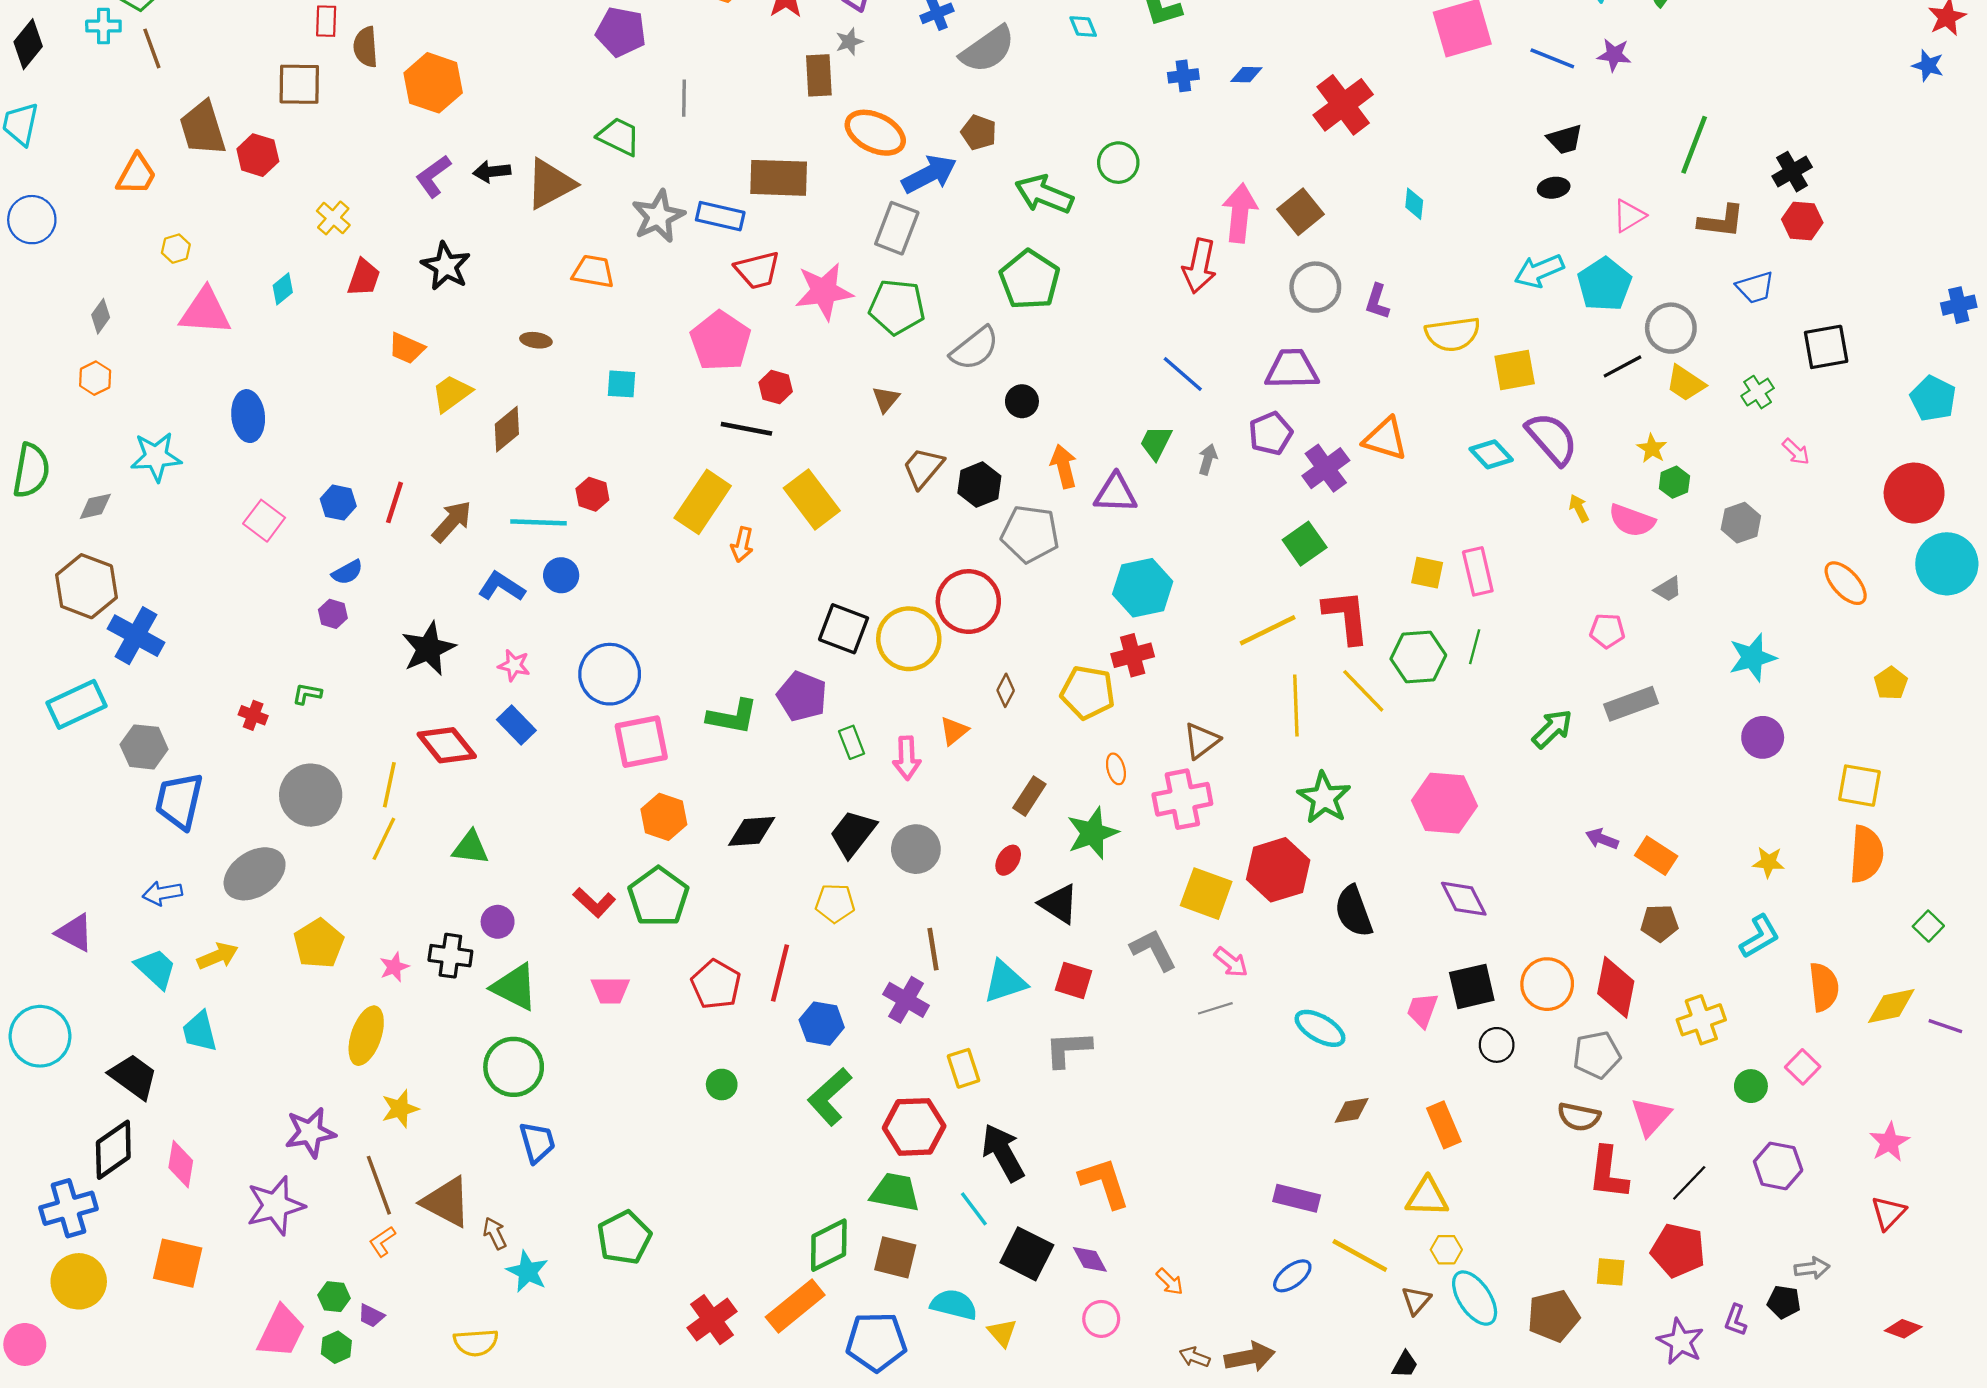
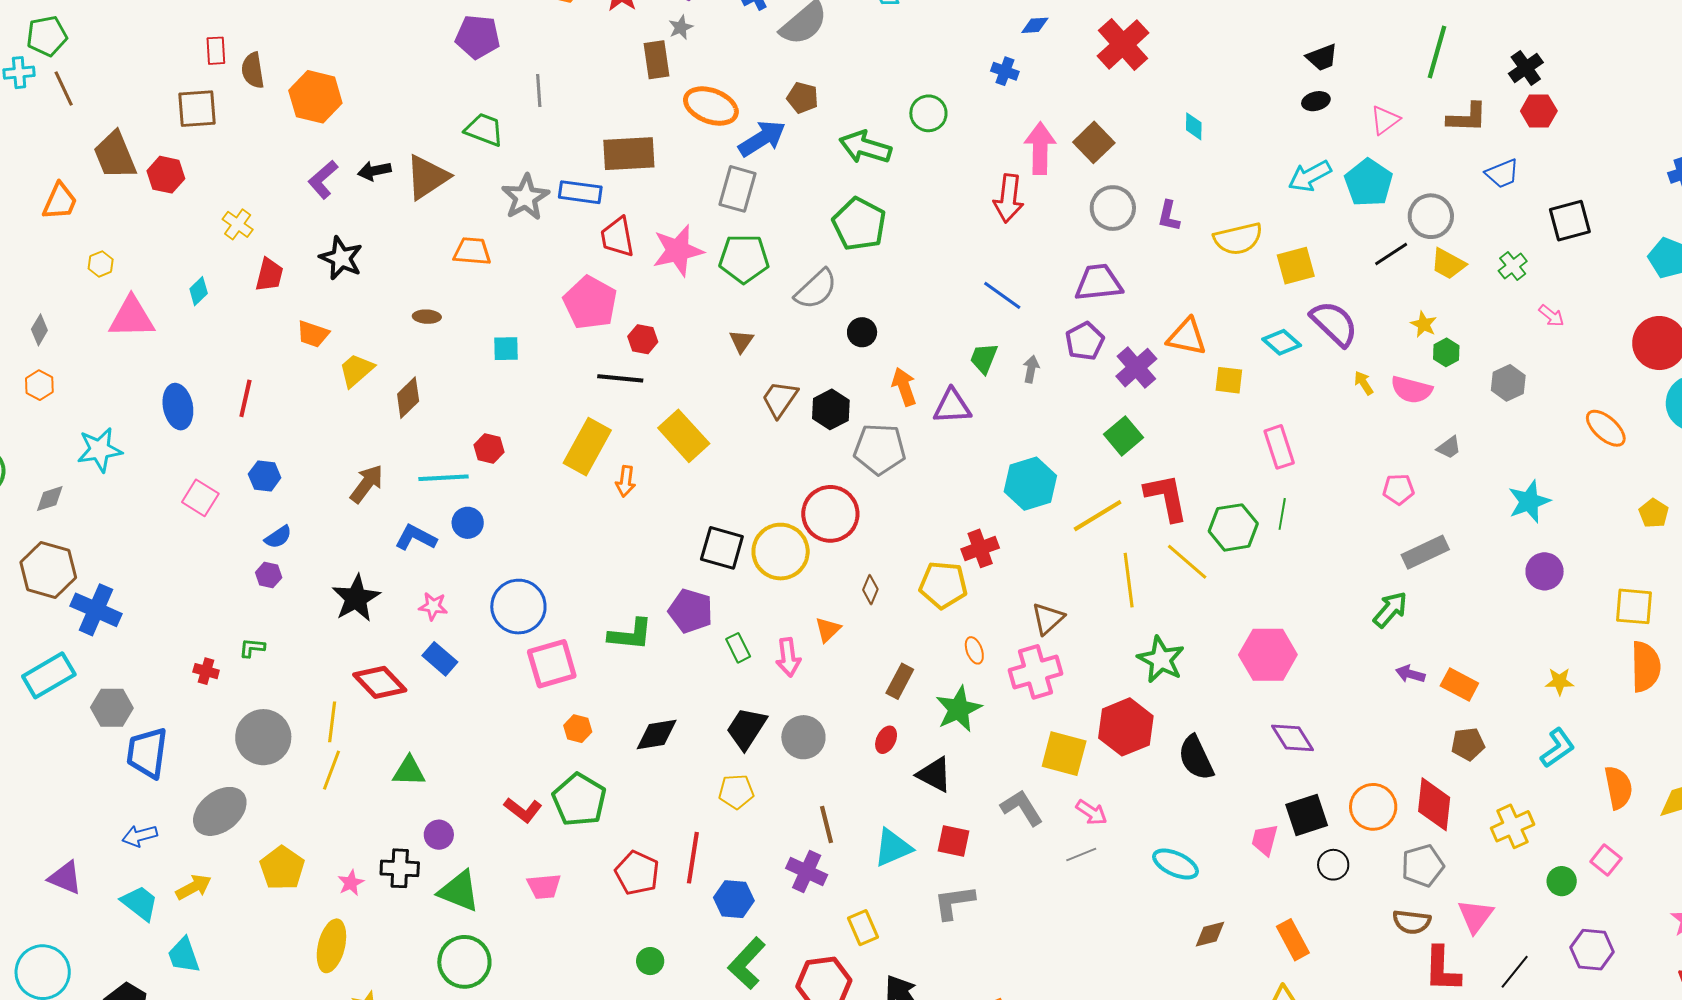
blue cross: (1183, 76) -> (1005, 71), moved, turned 32
red trapezoid: (757, 270) -> (617, 237), turned 99
red line: (395, 502) -> (245, 398), moved
yellow square: (1427, 573) -> (1229, 380), moved
cyan hexagon: (1143, 588) -> (1030, 484), moved
green arrow: (1552, 729) -> (1390, 610), moved
orange hexagon: (664, 817) -> (578, 729), size x0.7

